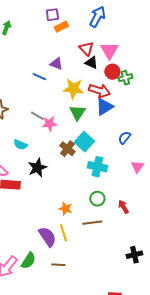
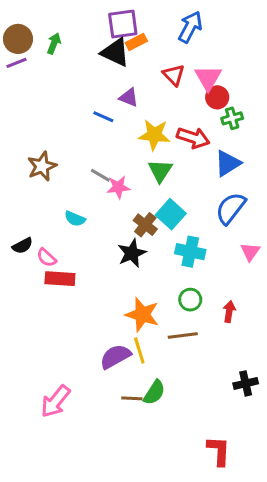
purple square: (52, 15) -> (123, 24), size x1.5
black triangle: (91, 63) -> (115, 52), moved, size x1.5
red circle: (112, 72) -> (217, 97), moved
blue triangle: (104, 107) -> (228, 163), moved
blue semicircle: (124, 138) -> (231, 208), size x1.6
black star: (37, 168) -> (132, 253), moved
red arrow: (123, 207) -> (229, 312), turned 40
orange star: (65, 209) -> (142, 315), size x1.6
purple semicircle: (47, 237) -> (115, 357), turned -85
green semicircle: (28, 261) -> (154, 392), moved

